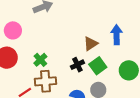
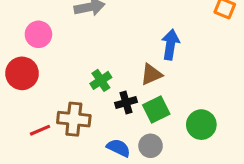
blue arrow: (117, 35) -> (170, 45), moved
green cross: (40, 60) -> (101, 80), moved

